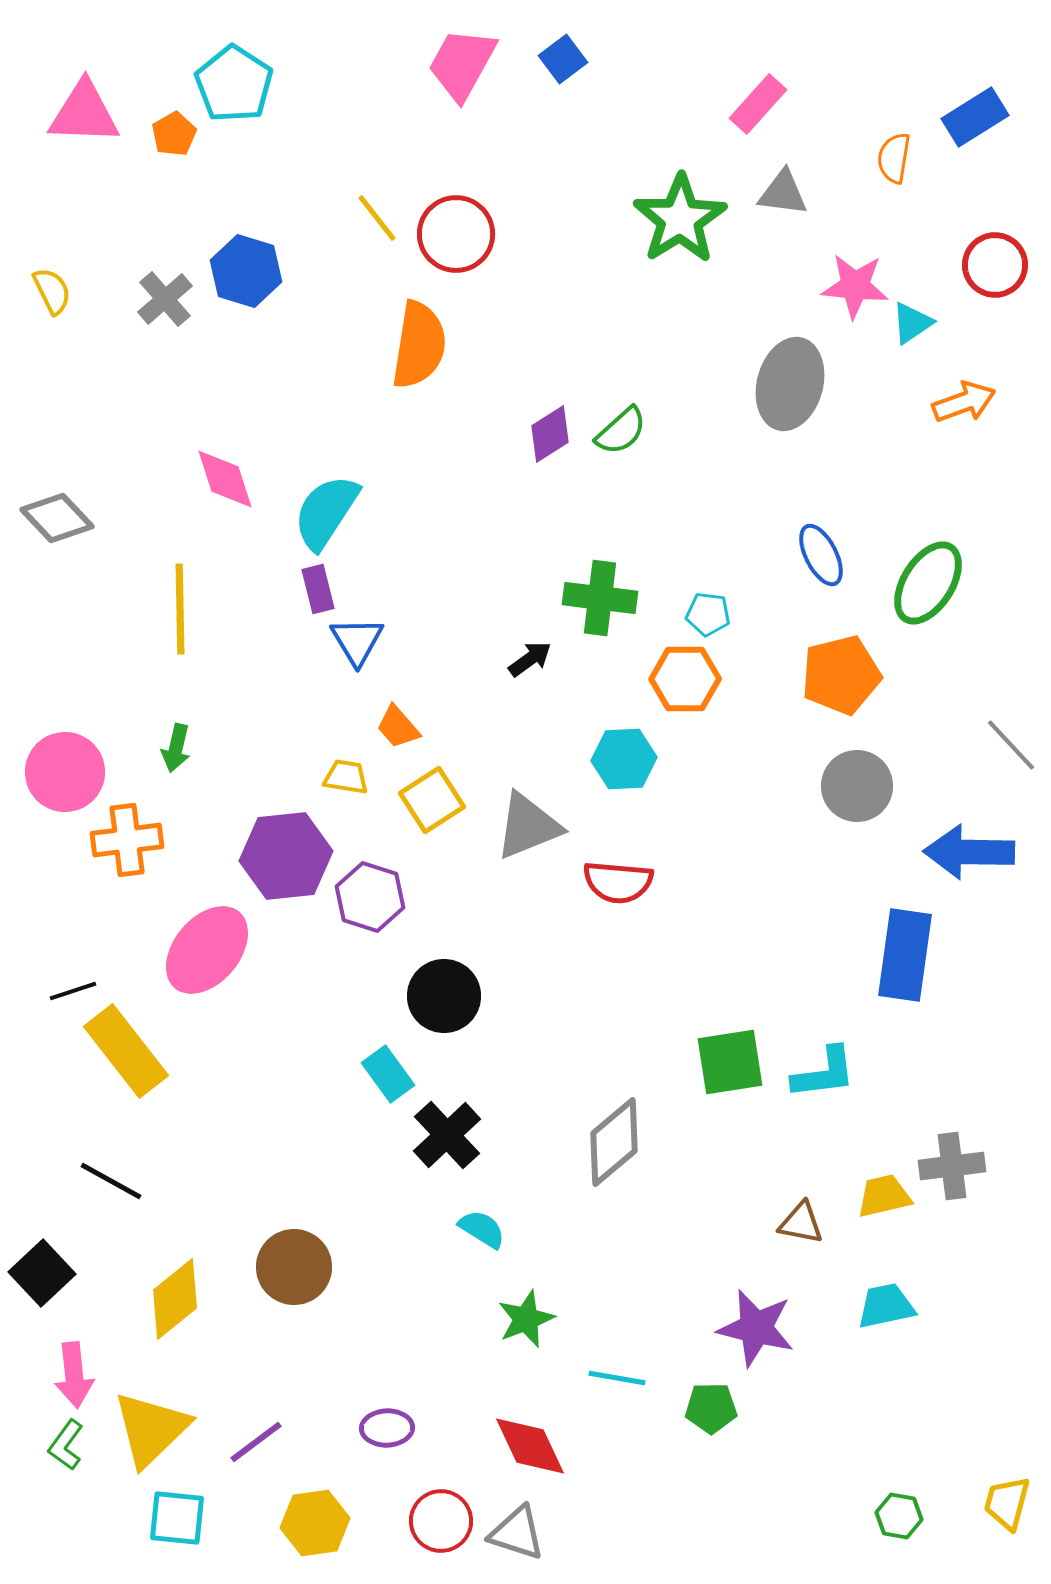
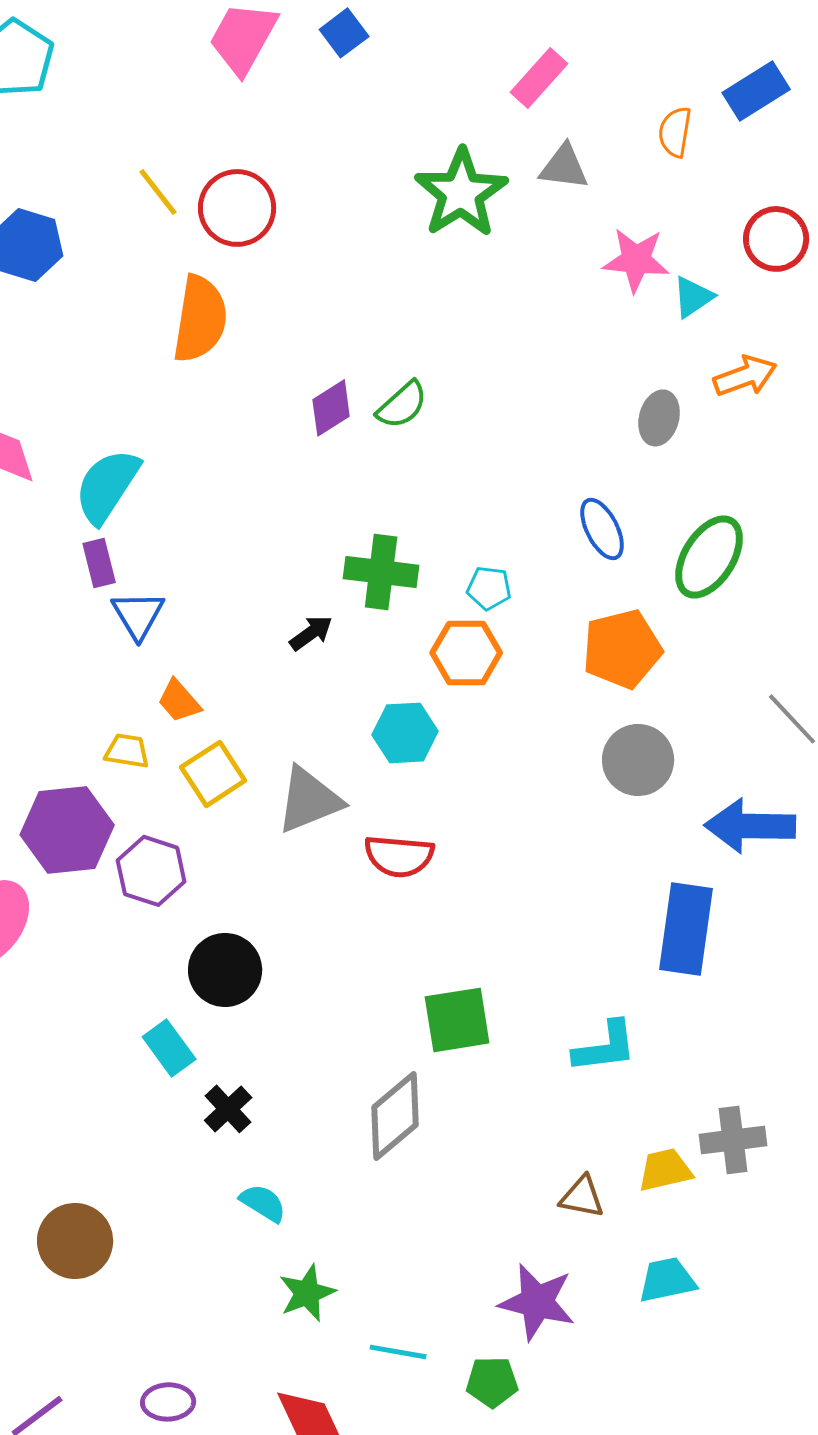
gray ellipse: (790, 384) -> (659, 418), moved, size x0.6
green square: (730, 1062) -> (457, 1020), moved
black cross: (447, 1135) -> (228, 1109), size x0.7

